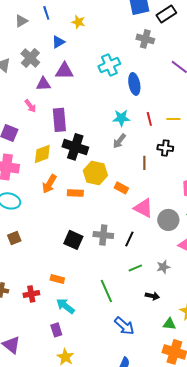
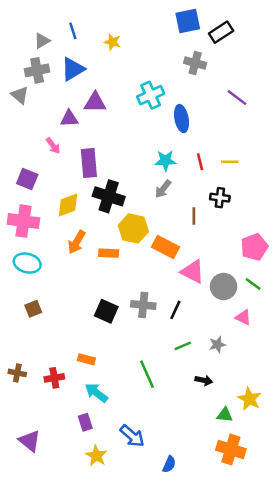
blue triangle: (58, 42) -> (73, 69), moved, size x1.5
gray cross: (30, 58) -> (37, 70), moved, turned 36
orange rectangle: (121, 188) -> (165, 247), size x1.5
blue arrow: (124, 326) -> (132, 436), moved

